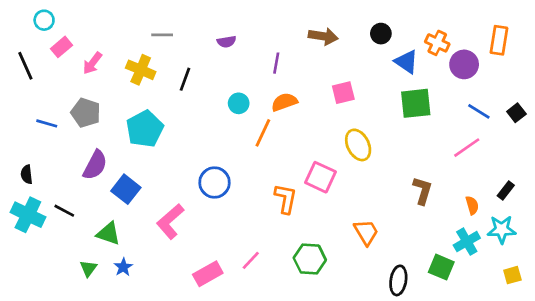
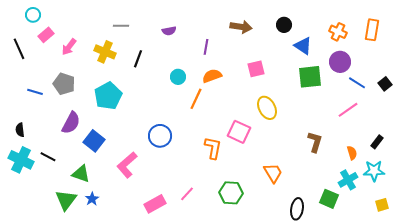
orange cross: (437, 43) -> (338, 32), moved
purple circle: (464, 64) -> (340, 62), moved
green triangle: (88, 268) -> (66, 200), size x1.6

